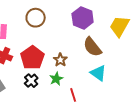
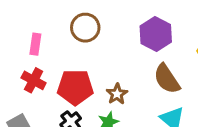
red pentagon: (32, 58) -> (75, 87), turned 30

